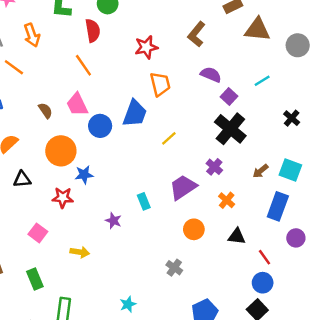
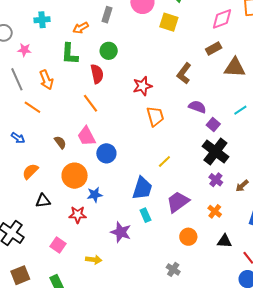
blue trapezoid: (135, 113) -> (142, 188), moved
purple cross: (214, 167) -> (216, 180), moved
purple star: (113, 221) -> (121, 232), size x1.5

